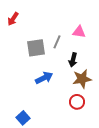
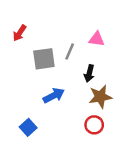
red arrow: (13, 19) -> (19, 33), moved
blue square: (23, 118) -> (28, 127), moved

